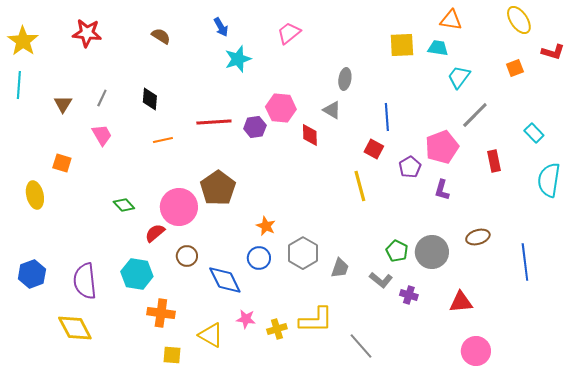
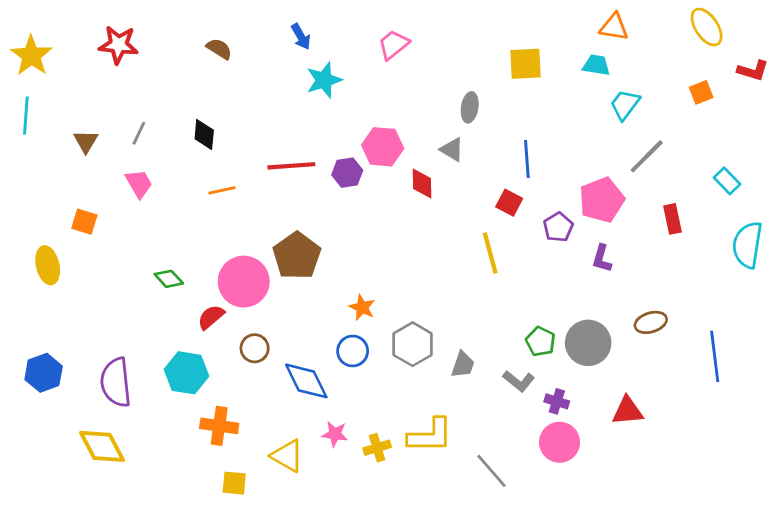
yellow square: (402, 45) -> (526, 64), moved
pink circle: (476, 351) -> (560, 442), moved

